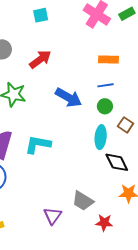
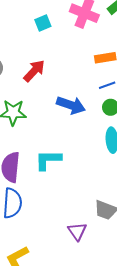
cyan square: (41, 15) -> (43, 23), moved

